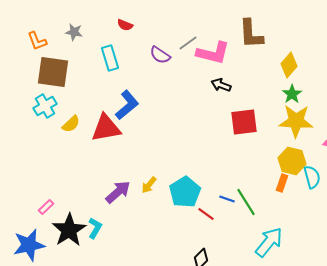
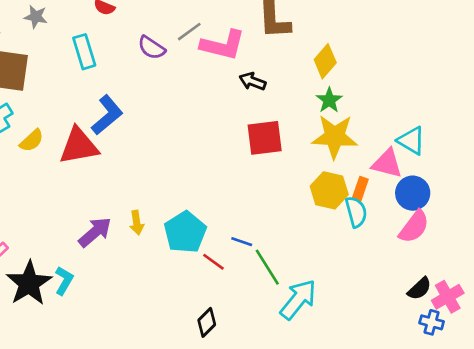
black arrow: (221, 85) -> (252, 81), moved
orange rectangle: (282, 183) -> (360, 189), moved
yellow arrow: (149, 185) -> (137, 223), turned -48
green line: (246, 202) -> (267, 267), moved

